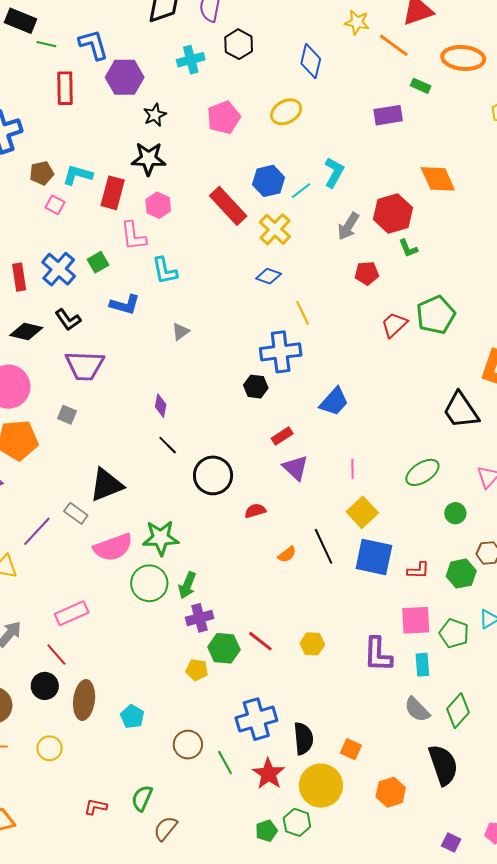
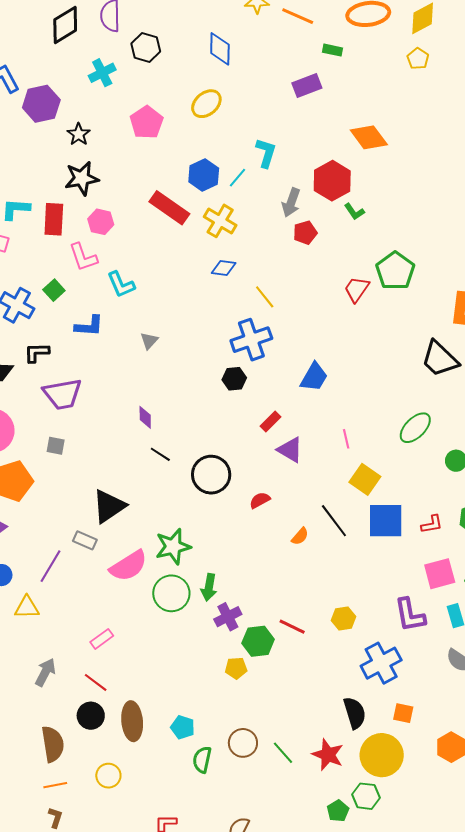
red pentagon: (367, 273) -> (305, 233), moved
black L-shape: (68, 320) -> (37, 353), turned 136
pink rectangle: (72, 613) -> (102, 639), size x0.7
blue cross: (256, 719) -> (381, 663), moved
green semicircle: (142, 798) -> (202, 760), moved

